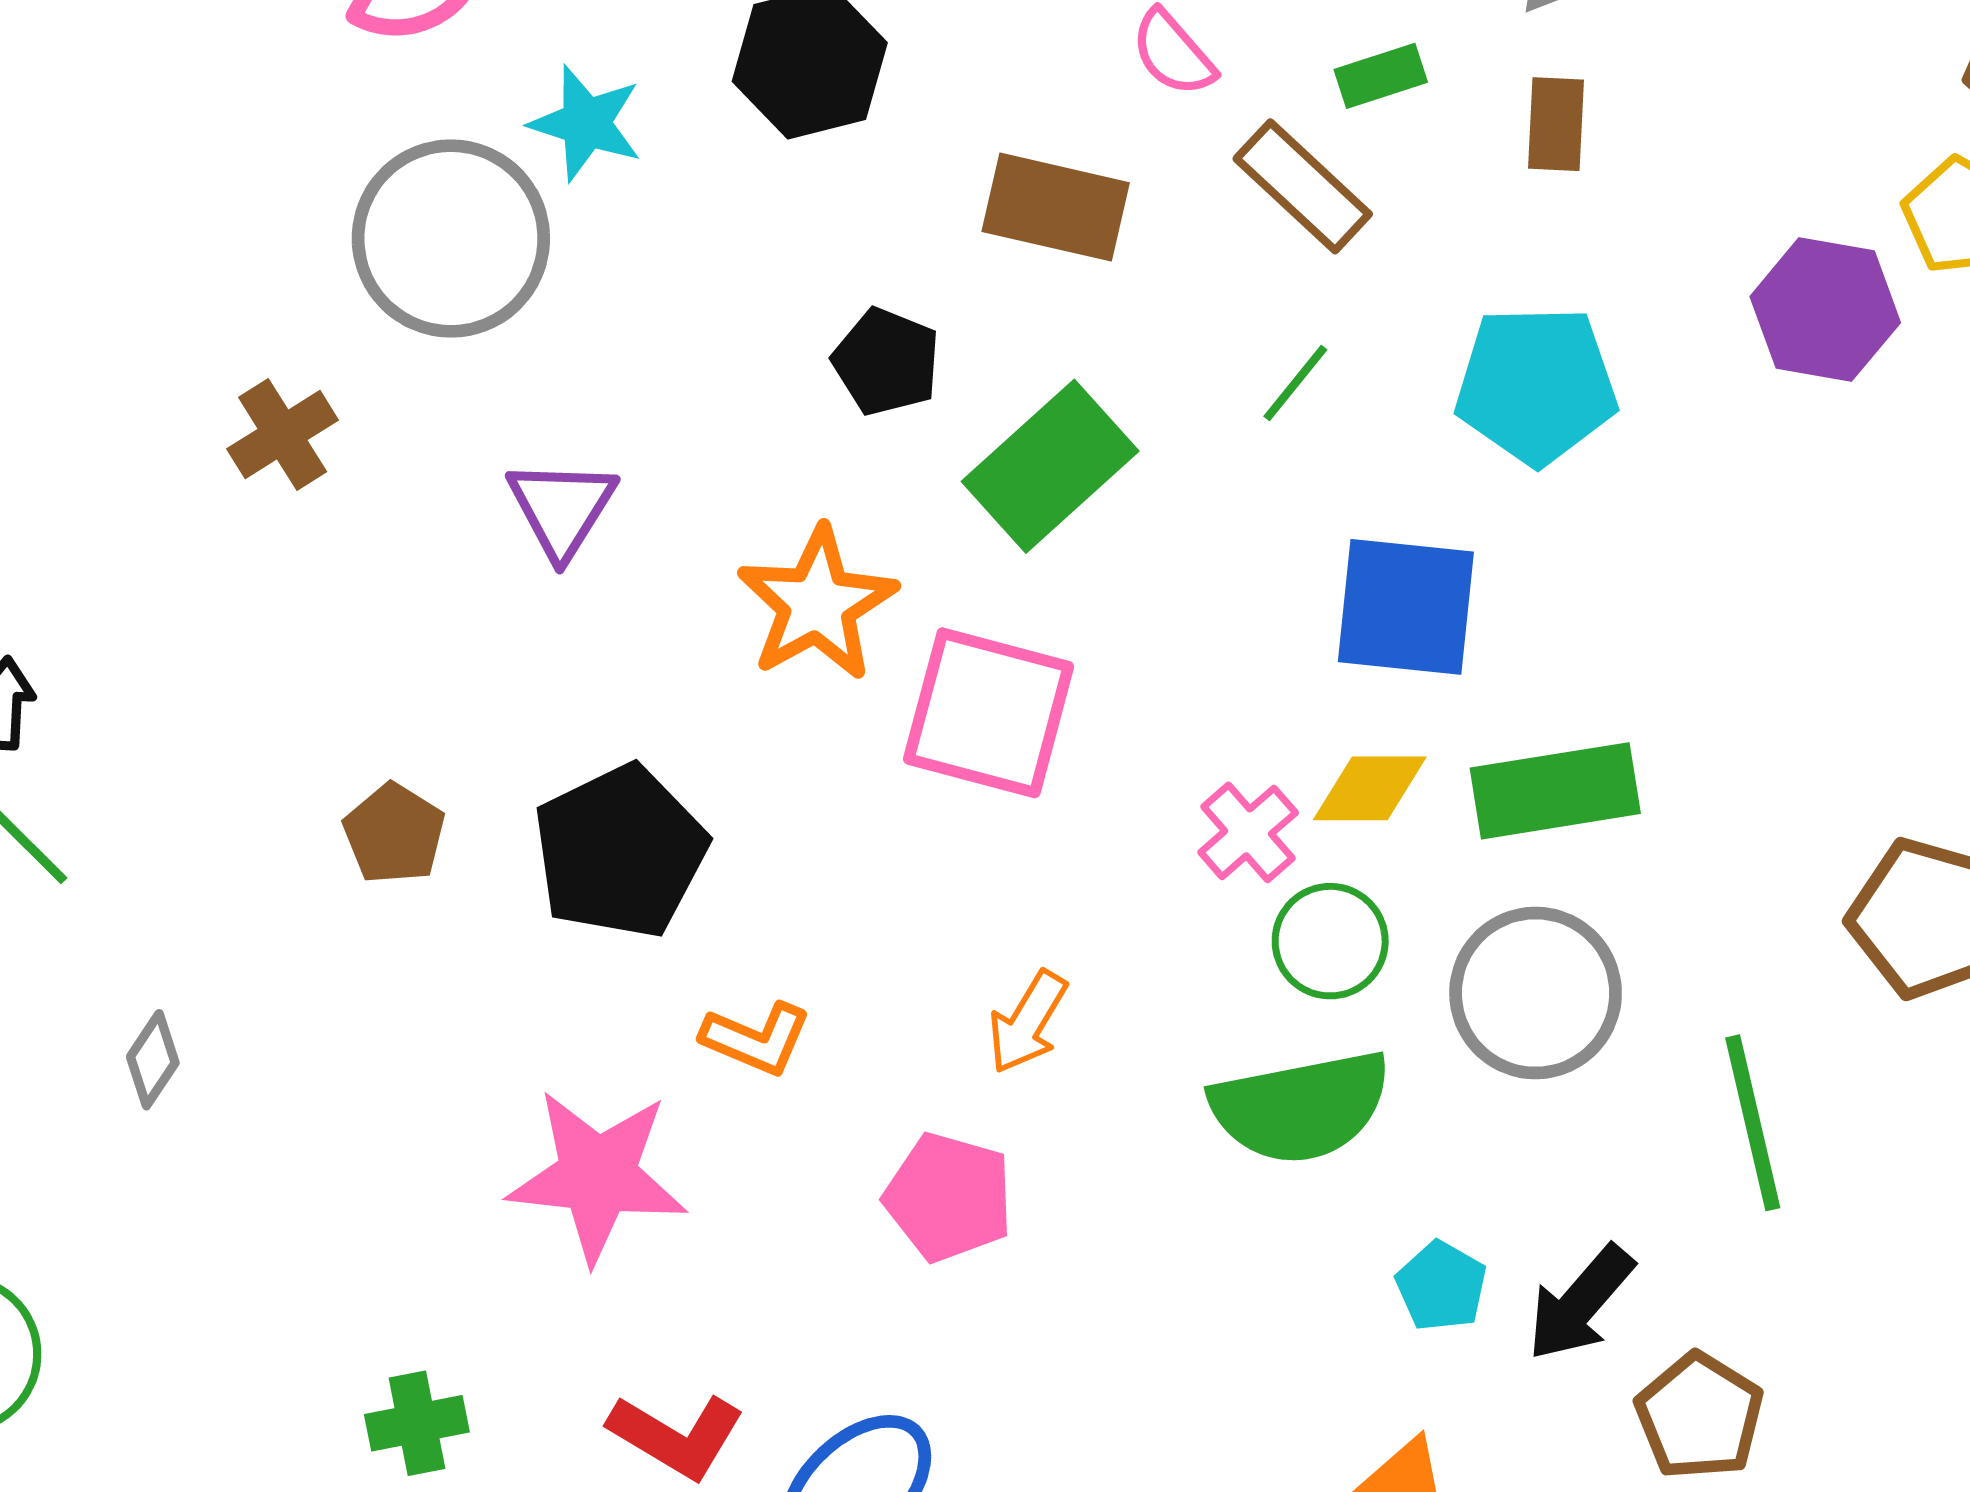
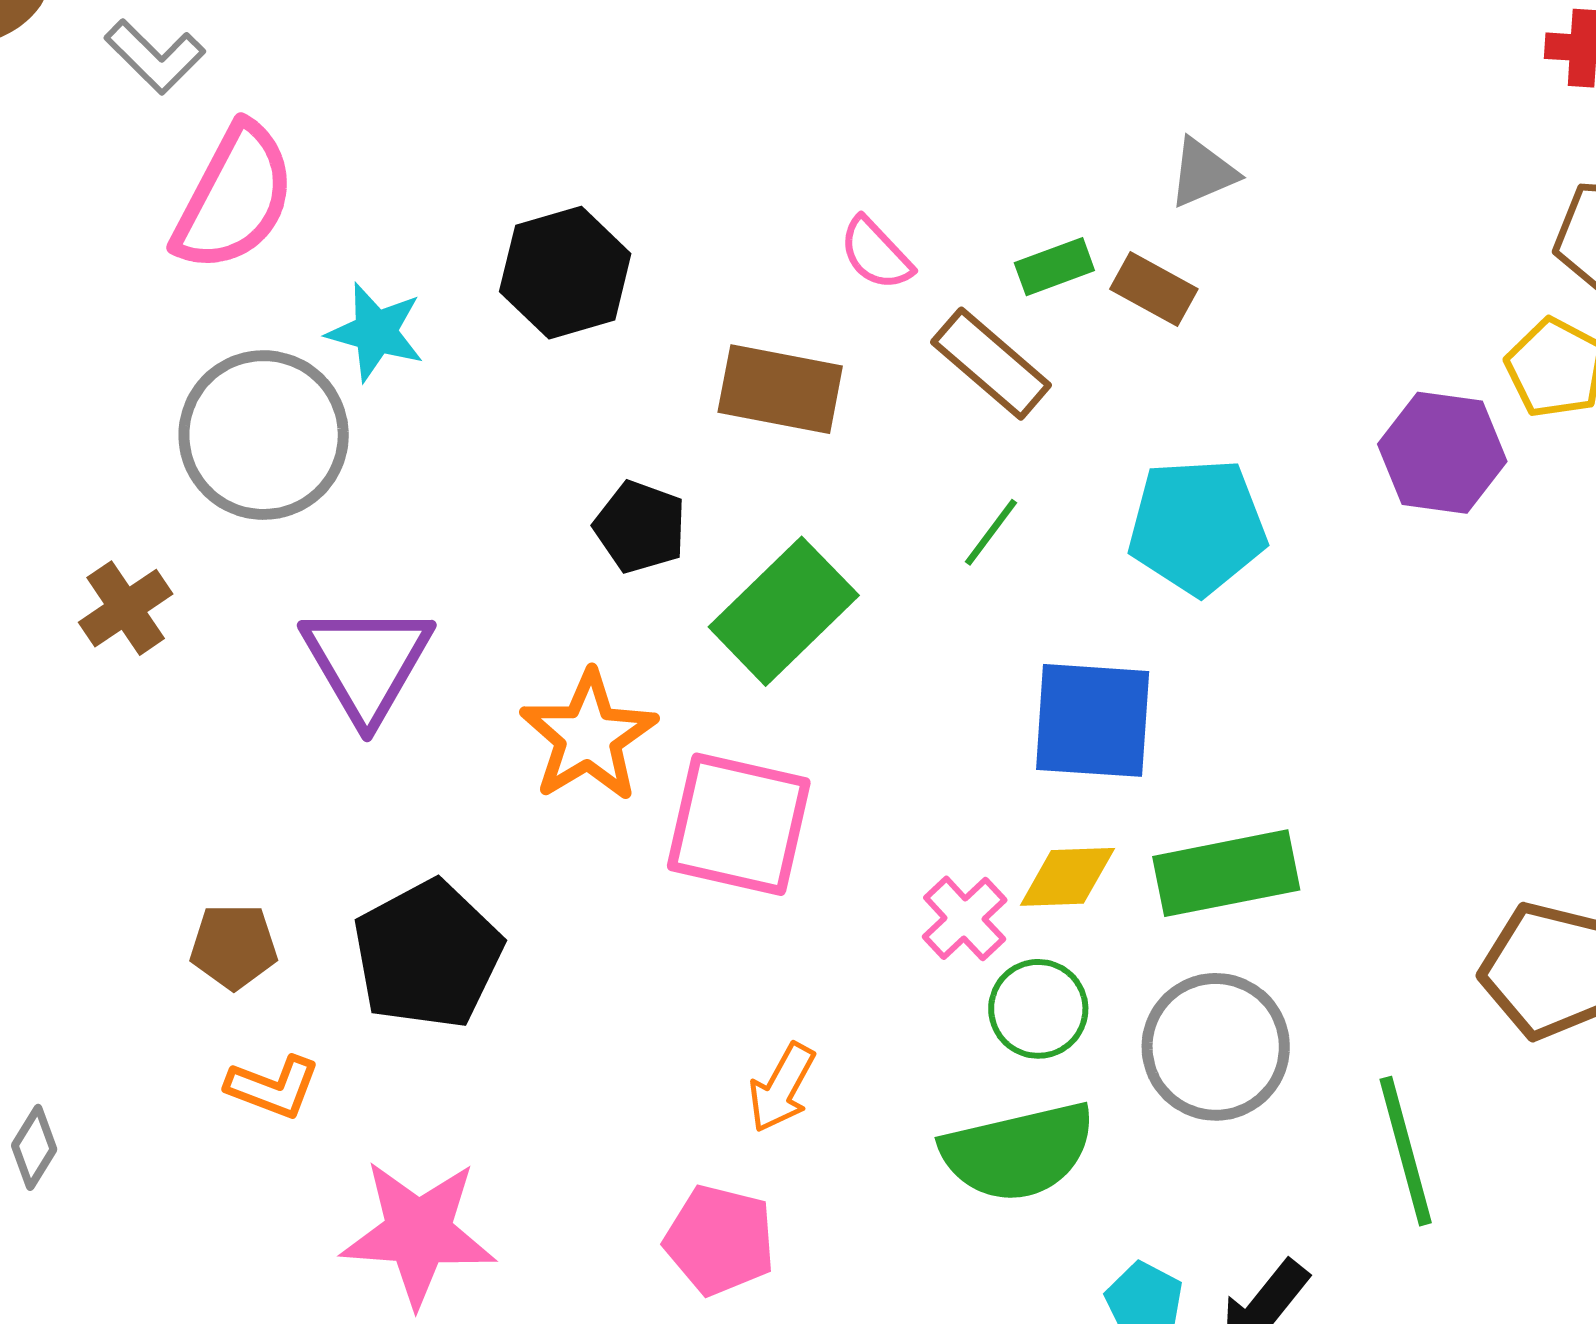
brown rectangle: (1556, 124) -> (1154, 289), moved, turned -62
purple triangle: (562, 508) -> (367, 662), size x1.4
brown pentagon: (394, 834) -> (234, 946), turned -30
orange L-shape: (756, 1039) -> (273, 1087), moved

